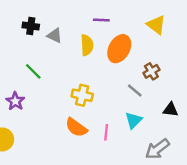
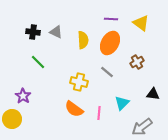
purple line: (101, 20) -> (111, 19), moved
black cross: (31, 26) -> (33, 32), moved
gray line: (135, 90) -> (107, 72), moved
purple star: (15, 101) -> (23, 96), moved

